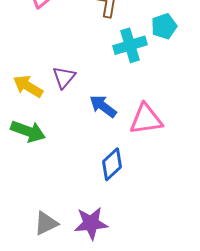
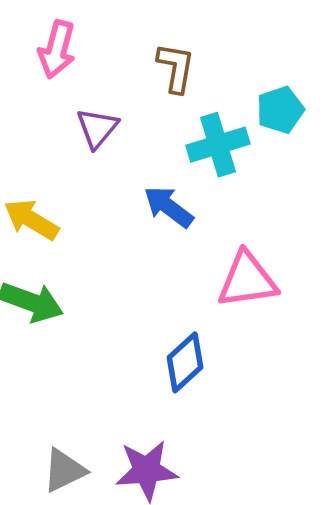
purple triangle: (64, 77) -> (97, 128), moved
blue arrow: (103, 106) -> (169, 207), moved

